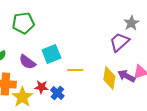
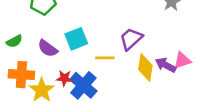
purple trapezoid: (119, 42) -> (131, 39), moved
blue cross: (57, 93) -> (83, 85), size x1.6

